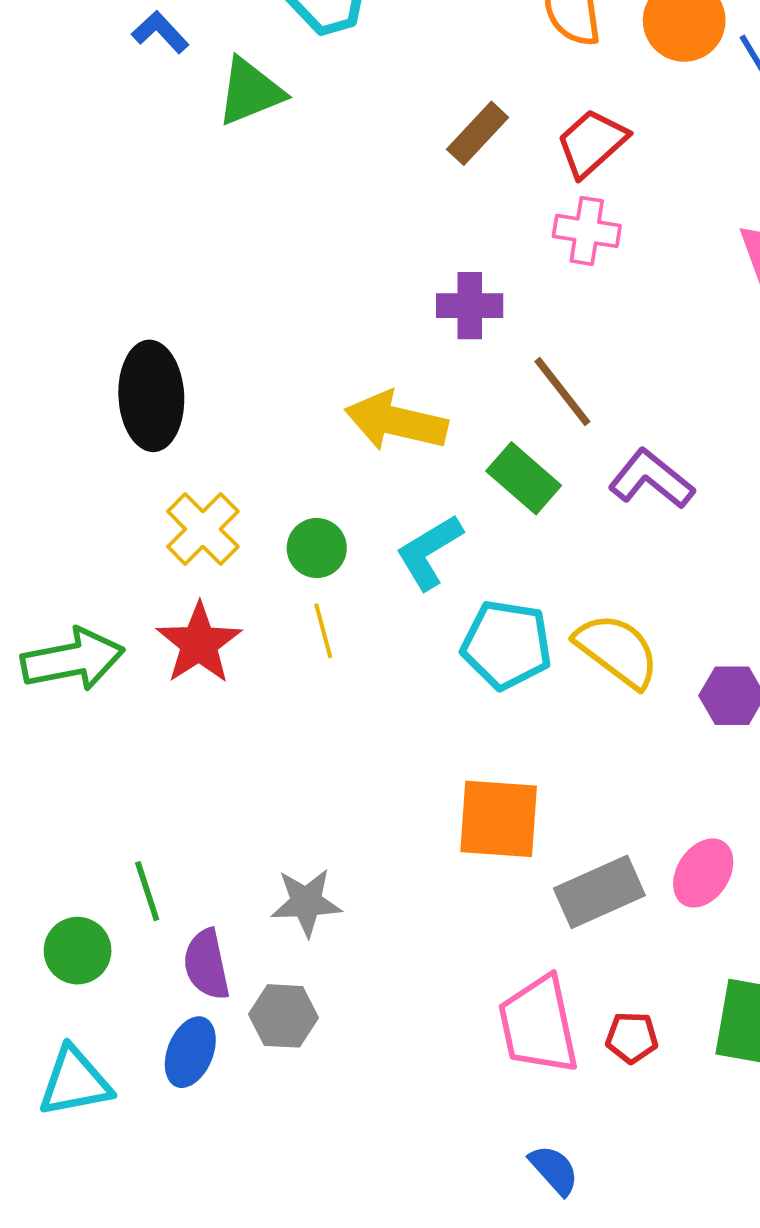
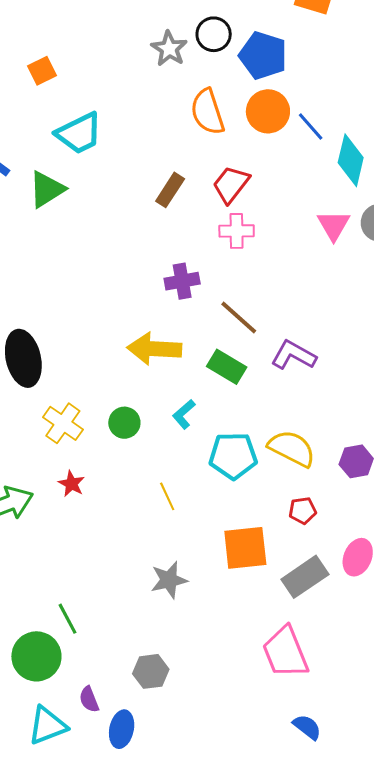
cyan L-shape: (429, 552) -> (184, 414), size x0.7
yellow line: (323, 631) -> (167, 496), moved
red star: (199, 643) -> (71, 484), size x0.6
gray star: (306, 902) -> (169, 580), moved
green circle: (78, 951) -> (36, 656), size x1.4
purple semicircle: (206, 964) -> (89, 699), moved, size x0.7
red pentagon: (632, 1038) -> (303, 510), moved
blue ellipse: (190, 1052) -> (122, 729), moved

